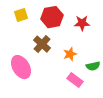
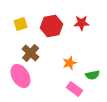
red star: (82, 23) -> (82, 23), moved
brown cross: (42, 44) -> (31, 53), moved

